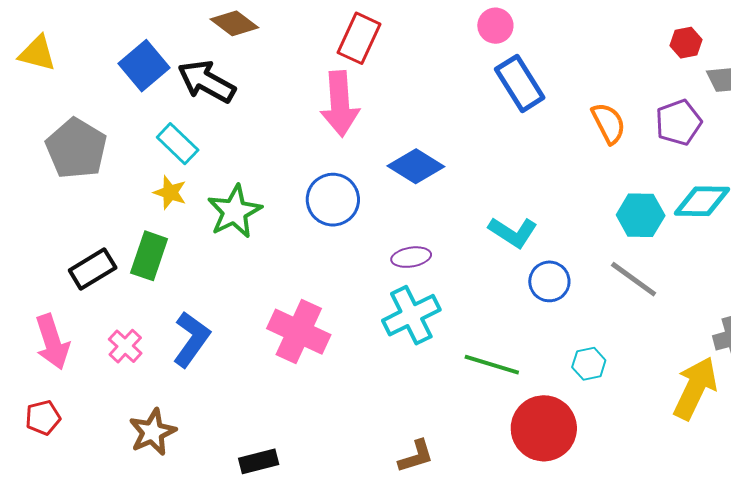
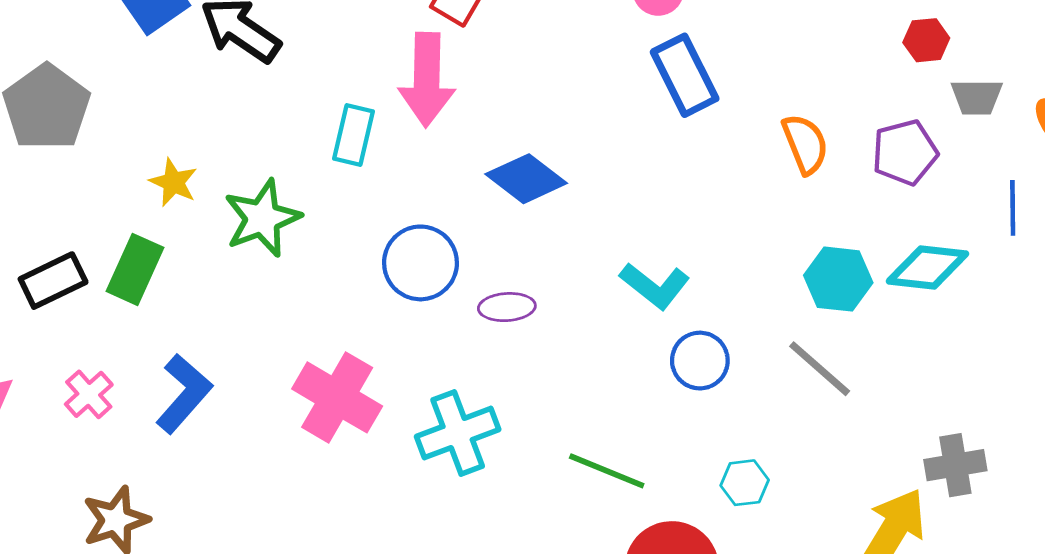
cyan rectangle: (178, 144) -> (353, 135), moved, turned 54
blue circle: (333, 200) -> (420, 263), moved
cyan cross: (411, 315) -> (458, 433), moved

